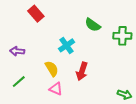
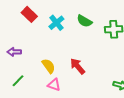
cyan cross: (67, 45) -> (56, 23), moved
red arrow: (82, 71) -> (78, 66), turned 126

